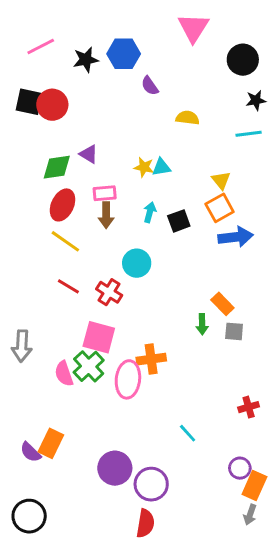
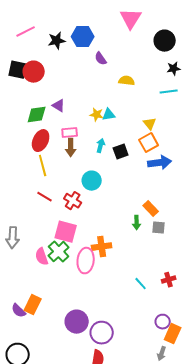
yellow line: (65, 241) -> (43, 166), turned 40
cyan line: (188, 433) -> (141, 284), moved
gray arrow: (250, 515) -> (162, 354), moved

